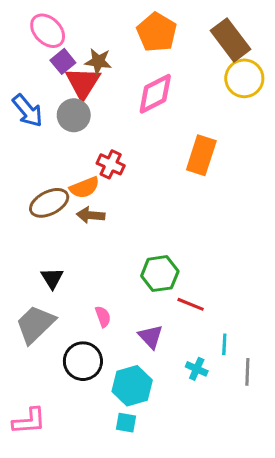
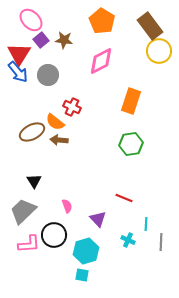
red triangle: (83, 83) -> (19, 54), moved
orange semicircle: (84, 188) -> (55, 122), turned 60
green hexagon: (160, 274) -> (131, 144), moved
pink L-shape: (29, 421) -> (29, 244), moved

